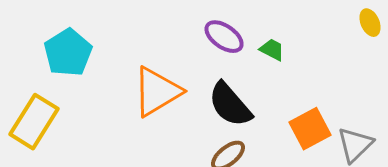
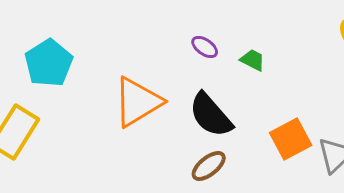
purple ellipse: (224, 37) -> (205, 47), size x0.7

